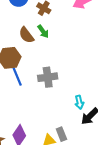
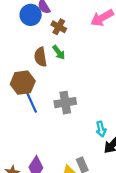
brown semicircle: (26, 35) -> (40, 57), turned 30

